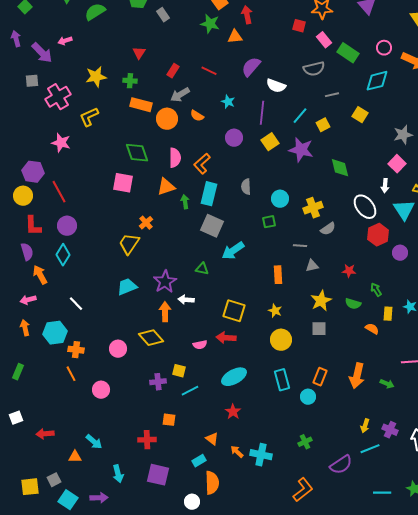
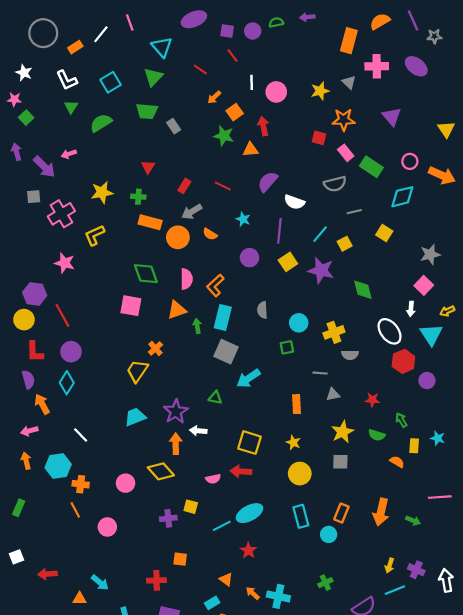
gray semicircle: (328, 229) -> (350, 355), turned 35
cyan line: (190, 391) -> (222, 526), moved

